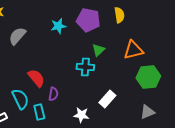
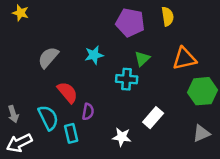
cyan star: (58, 26) -> (94, 55), moved
gray semicircle: (17, 36) -> (48, 57), moved

